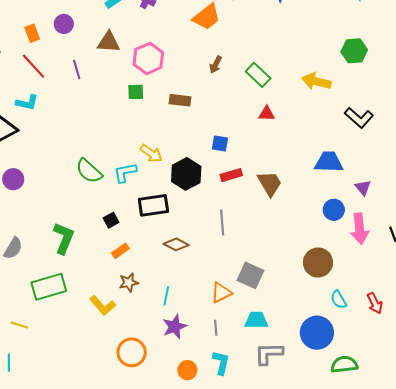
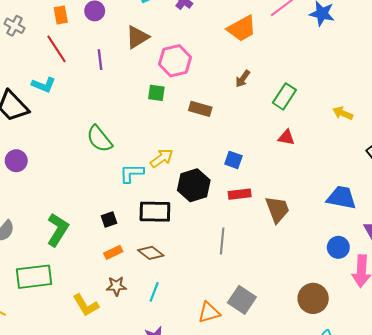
brown triangle: (109, 42) -> (137, 37), turned -45
green rectangle: (258, 75) -> (284, 96), turned 70
yellow arrow: (316, 81) -> (343, 113), size x0.7
yellow arrow: (151, 153) -> (162, 158), turned -80
green semicircle: (89, 171) -> (99, 139), moved
brown diamond: (176, 244) -> (151, 253), moved
cyan line: (166, 296) -> (154, 292), moved

